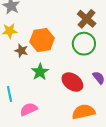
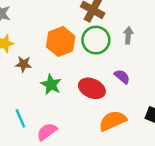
orange hexagon: (42, 40) -> (61, 42), moved

